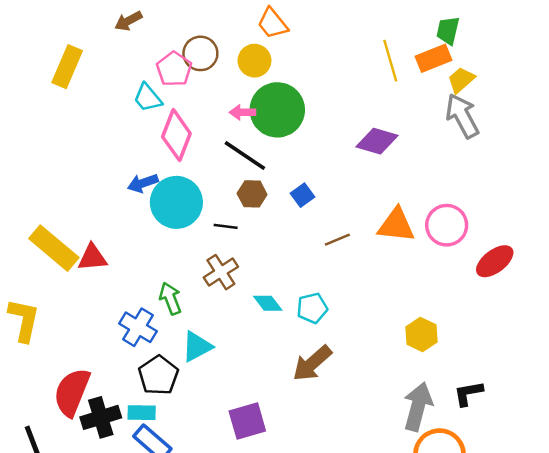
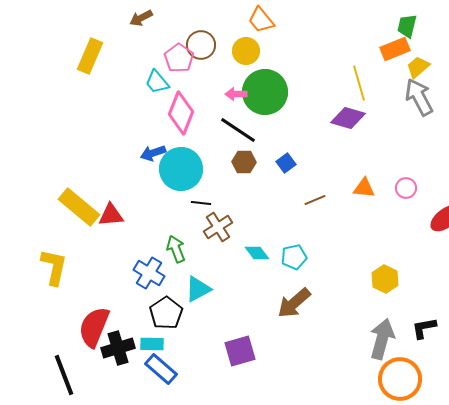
yellow line: (390, 61) -> (359, 83), moved
orange triangle: (396, 225) -> (364, 188), size x0.7
pink circle: (447, 225) -> (406, 188), size x0.6
black line: (226, 226) -> (201, 203), moved

